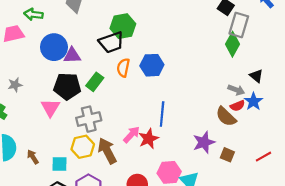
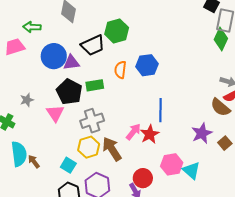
black trapezoid: (111, 42) -> (93, 45), moved
green rectangle: (95, 82) -> (95, 85), turned 48
gray star: (15, 85) -> (27, 100), moved
black pentagon: (67, 86) -> (69, 92), turned 30
brown square: (227, 155) -> (225, 143), turned 32
brown arrow: (33, 157) -> (34, 162), moved
cyan square: (59, 164) -> (68, 165), turned 35

